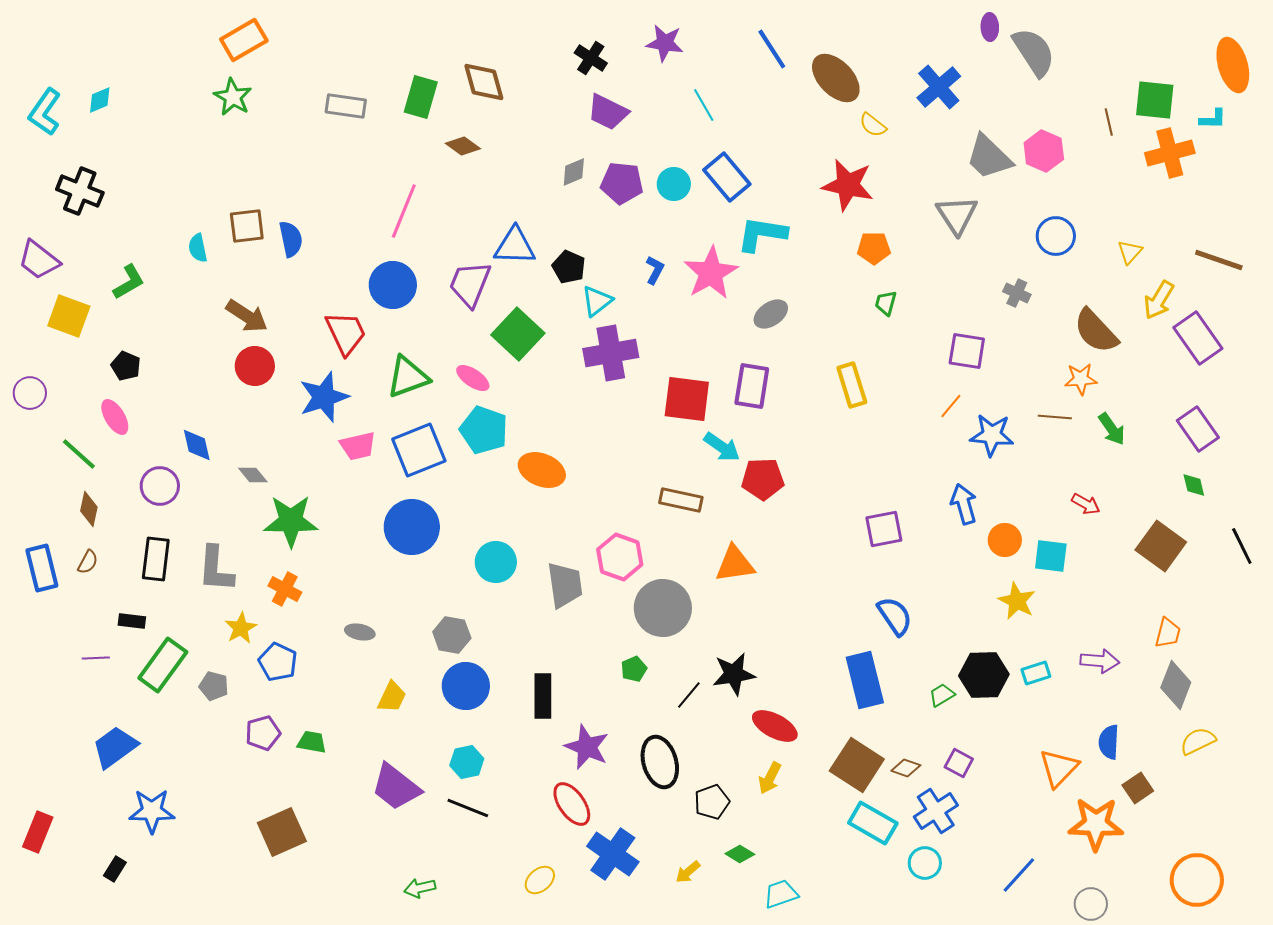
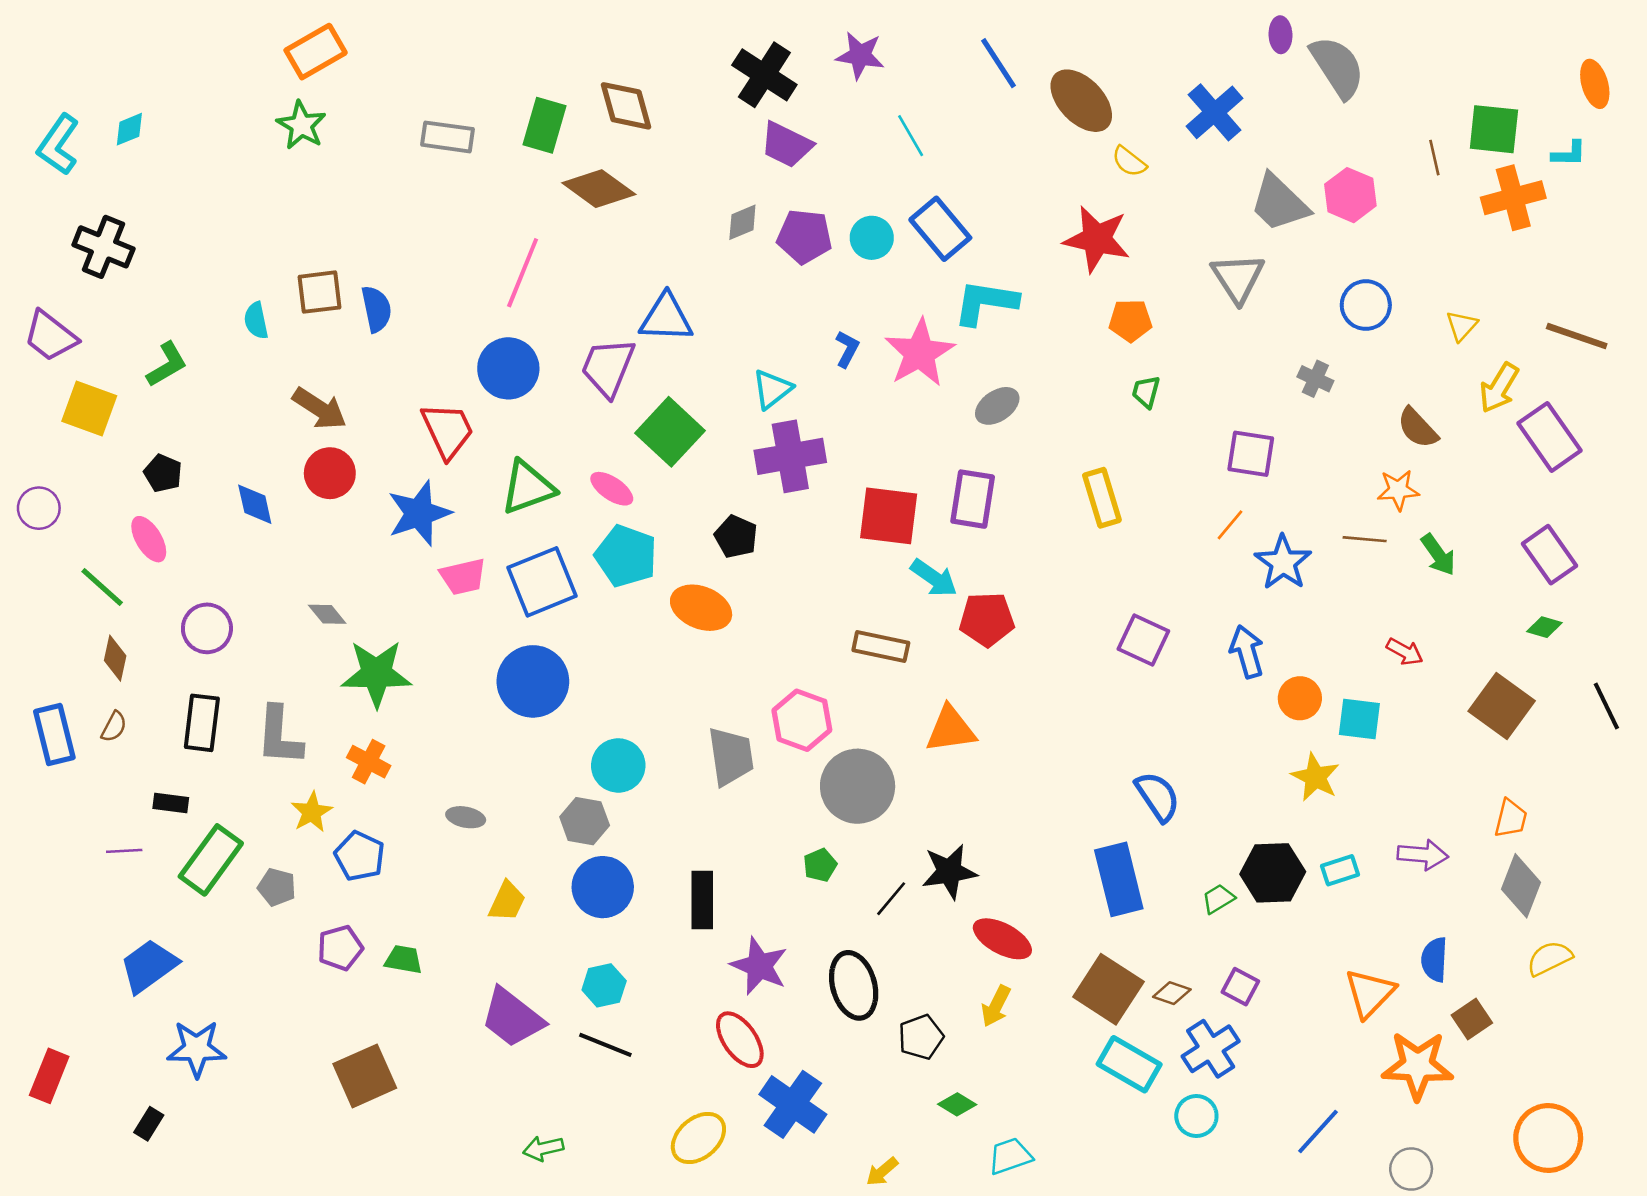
black cross: (591, 58) -> (764, 75), size x1.5
orange ellipse: (1233, 65) -> (1595, 84), size x0.7
brown diamond: (463, 146) -> (599, 189), size x1.6
black pentagon: (569, 267) -> (736, 537), moved
brown semicircle: (1096, 331) -> (1418, 428), size x0.7
blue star: (992, 435) -> (1283, 562), turned 30
blue diamond: (197, 445) -> (255, 504), moved
green diamond: (1194, 485) -> (1544, 627), turned -60
purple square: (884, 529) -> (1143, 640), moved, turned 36
cyan circle: (496, 562) -> (618, 765), moved
yellow arrow: (688, 872) -> (882, 1172), moved
yellow ellipse: (540, 880) -> (698, 1138), size x1.4

